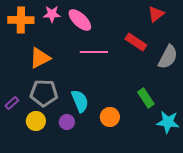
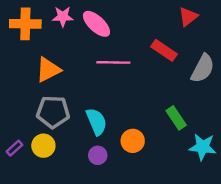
purple rectangle: (12, 103) -> (14, 148), moved
purple circle: (67, 122) -> (98, 155), moved

